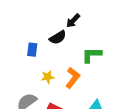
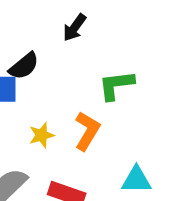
black semicircle: (58, 37) -> (24, 66), moved

